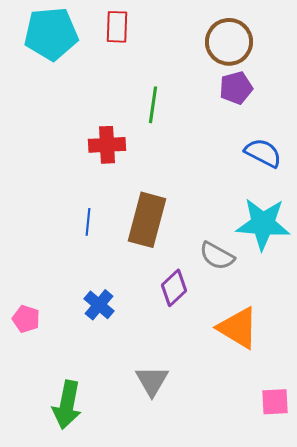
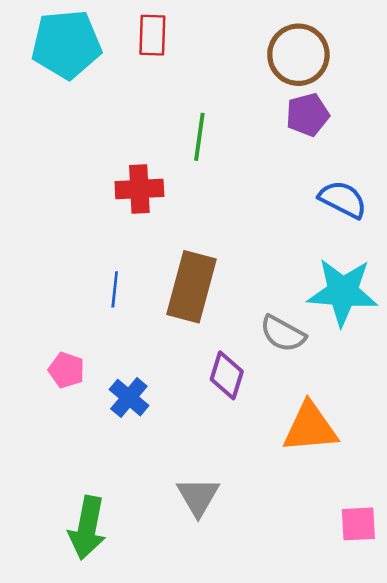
purple diamond: (174, 288) -> (227, 375), turned -30
pink pentagon: (26, 319) -> (66, 370), moved
orange triangle: (238, 328) -> (310, 428), turned -36

